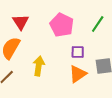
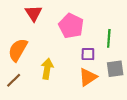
red triangle: (21, 22) -> (33, 13), moved
green line: (98, 24) -> (109, 38), moved, turned -30

